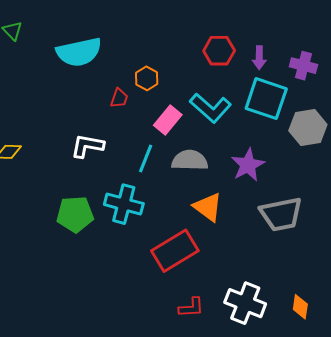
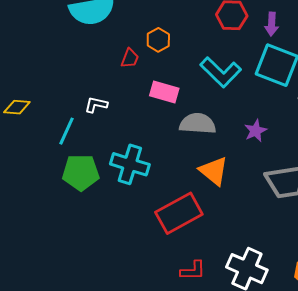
pink rectangle: (168, 120) -> (164, 92), moved, turned 64
white L-shape: (87, 146) -> (96, 105), size x0.7
cyan line: (146, 158) -> (66, 131), moved
purple star: (248, 165) -> (256, 131), size x0.7

